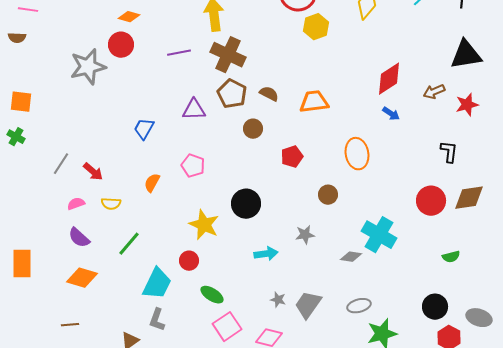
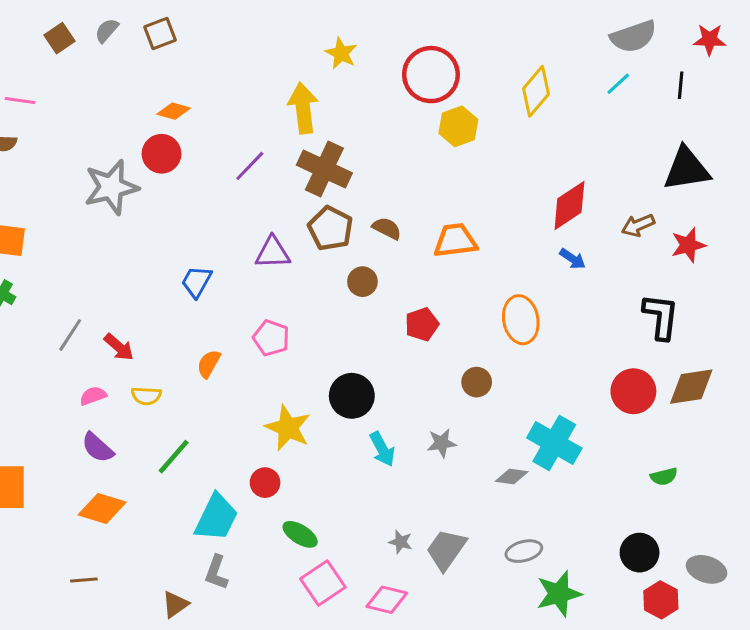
purple line: (179, 53) -> (250, 166), turned -35
black L-shape: (449, 152) -> (661, 317), size x1.4
cyan arrow: (266, 254) -> (382, 449), moved, turned 70

